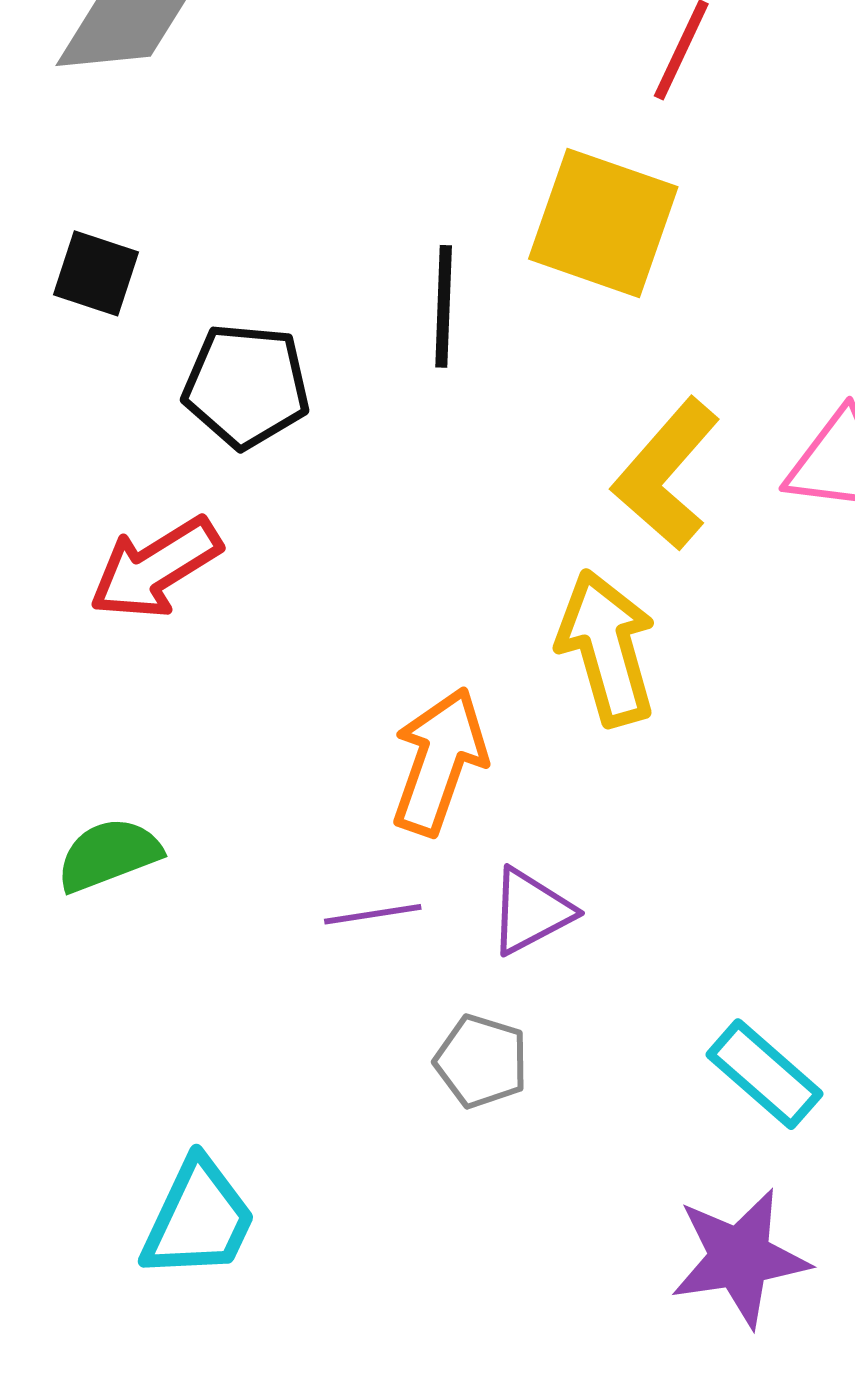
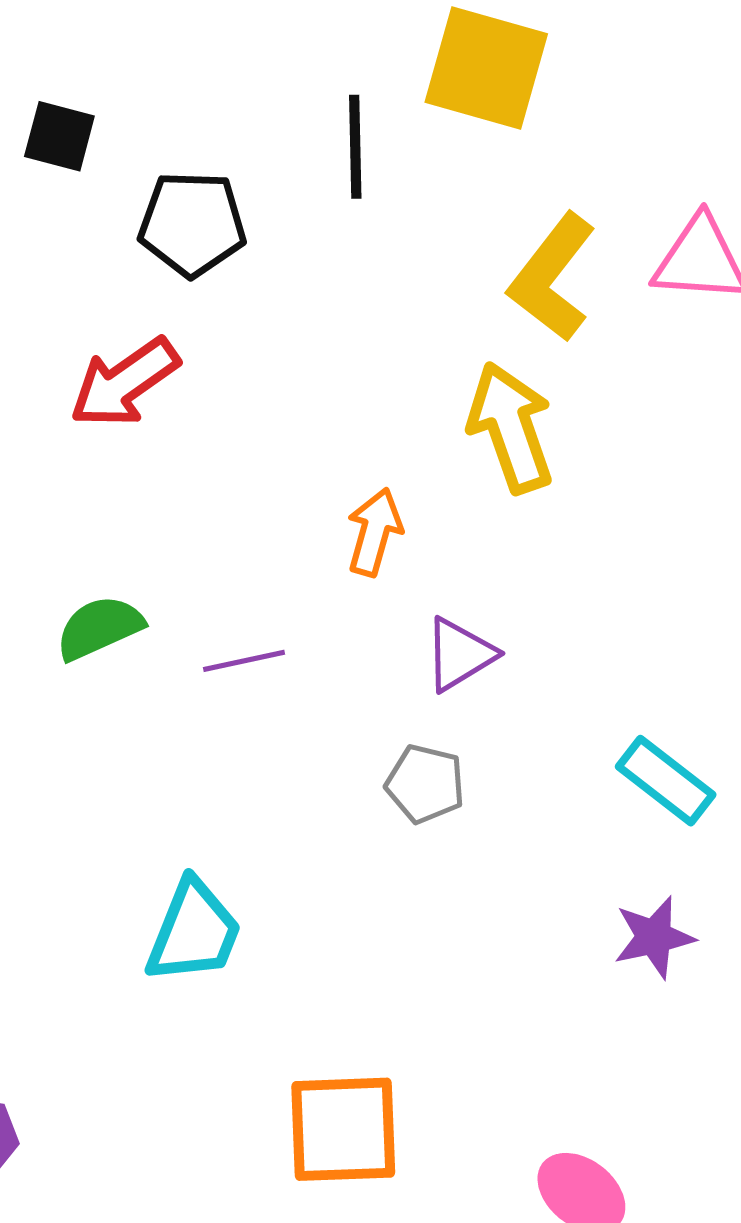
orange arrow: (439, 761) -> (374, 532), size x0.7
purple line: (373, 914) -> (244, 661), moved
purple star: (740, 1258) -> (654, 937), size x0.7

